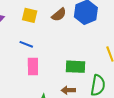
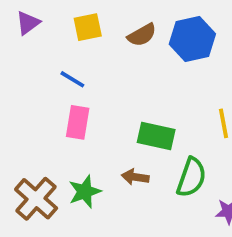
yellow square: (30, 15) -> (88, 27), turned -35

